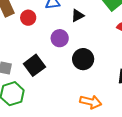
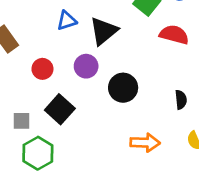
black triangle: (78, 16) -> (104, 31), size x1.6
red circle: (28, 18) -> (42, 69), moved

